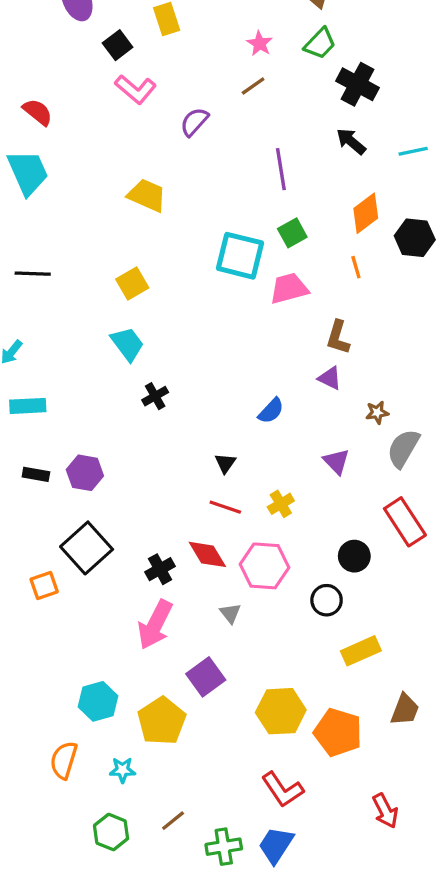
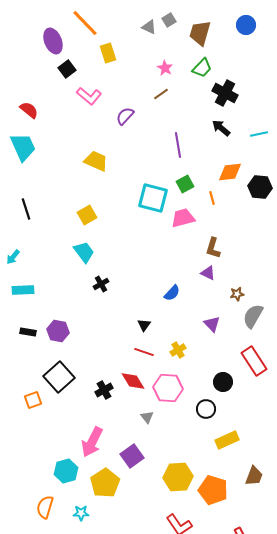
black square: (118, 45) -> (67, 69), moved
orange diamond: (366, 213) -> (230, 172), turned 30
orange line: (356, 267) -> (212, 198), moved
black line: (33, 274) -> (26, 209), turned 70
pink arrow: (155, 625) -> (92, 442), moved

